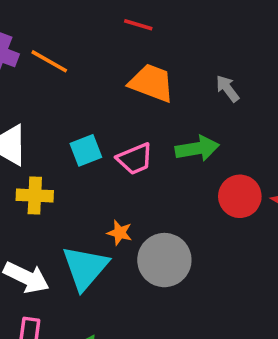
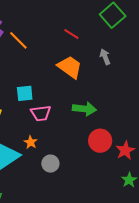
gray arrow: (227, 89) -> (105, 57), moved
pink trapezoid: (135, 159) -> (41, 113), moved
gray circle: (164, 260) -> (50, 164), size x0.6

